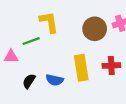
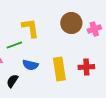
brown circle: (95, 29) -> (71, 23), moved
blue semicircle: (55, 80) -> (30, 65), moved

